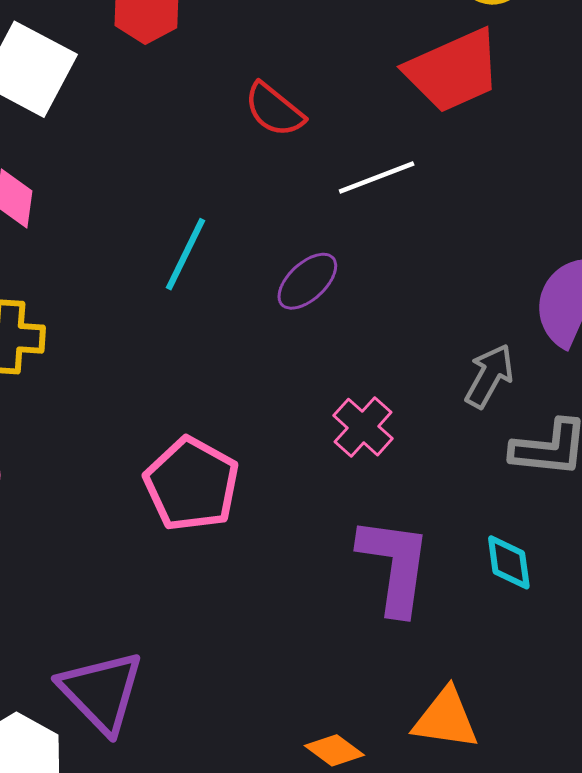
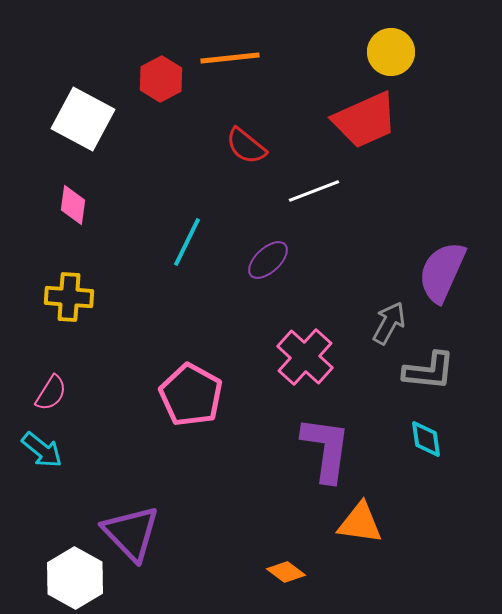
pink cross: (363, 427) -> (305, 357), size x1.4
cyan diamond: (509, 562) -> (426, 439), moved
orange triangle: (446, 719) -> (360, 523), moved

